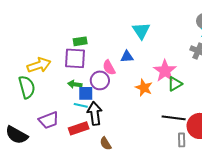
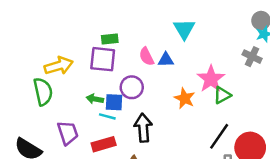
pink semicircle: (109, 68) -> (147, 56), moved
green arrow: (75, 84) -> (95, 99), moved
black arrow: (95, 113) -> (143, 128), moved
black line: (174, 118) -> (219, 136), turned -65
purple trapezoid: (49, 120) -> (68, 133), turned -90

